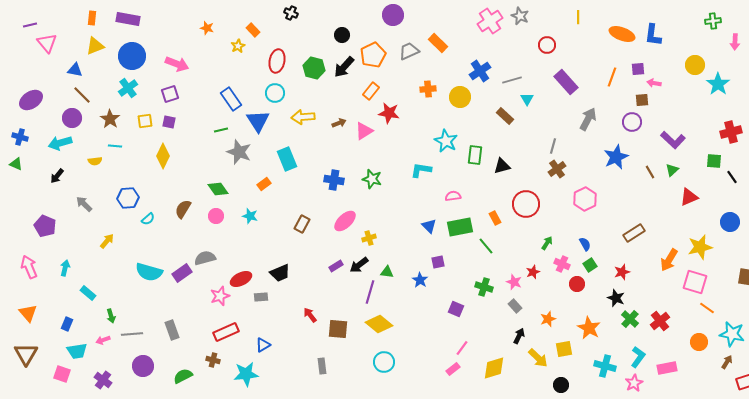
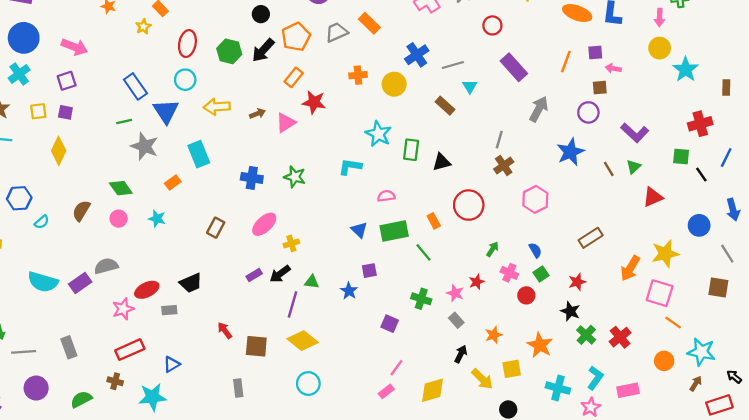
pink arrow: (735, 42) -> (660, 18), moved

